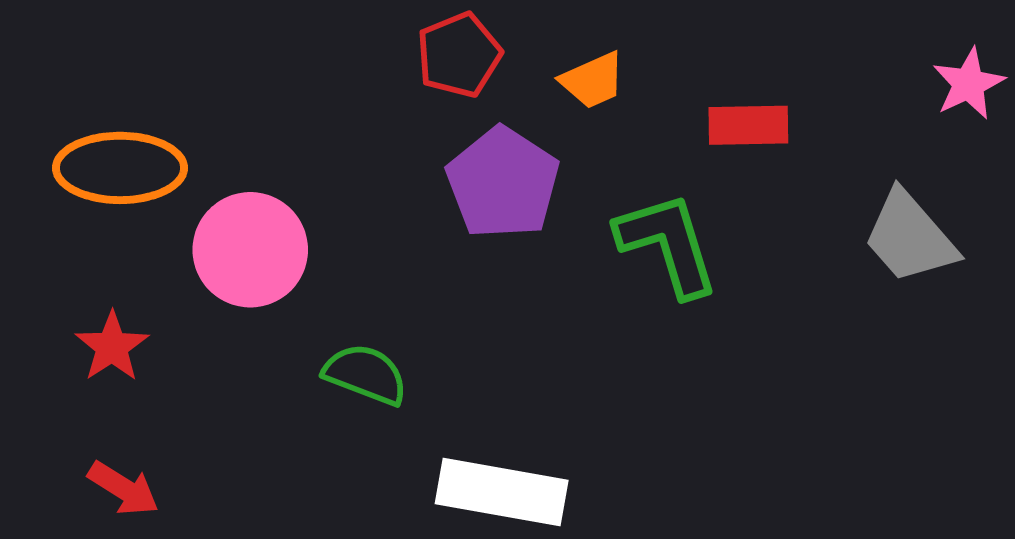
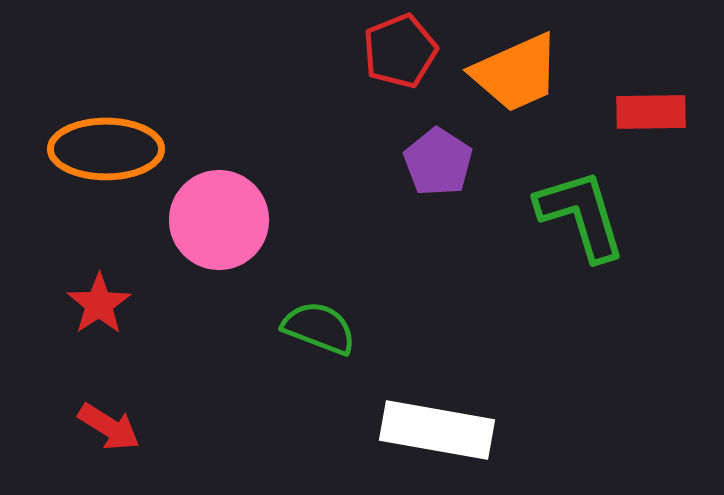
orange trapezoid: (593, 80) -> (516, 73), size x1.6
purple pentagon: (503, 183) -> (438, 162), size x0.7

